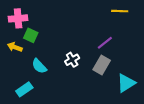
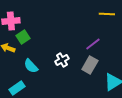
green square: (31, 35) -> (23, 37), turned 32

